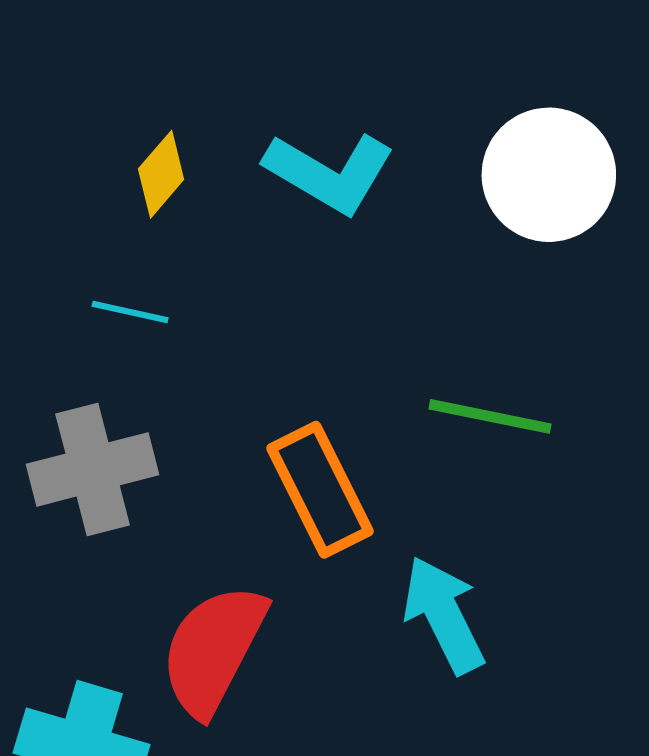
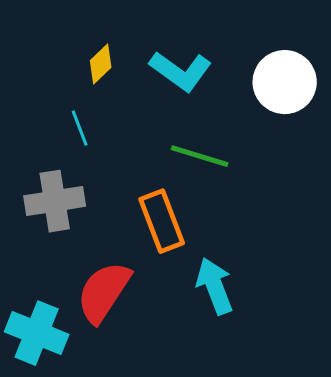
cyan line: (130, 312) -> (80, 128), turned 51
green line: (490, 416) -> (200, 156), moved

